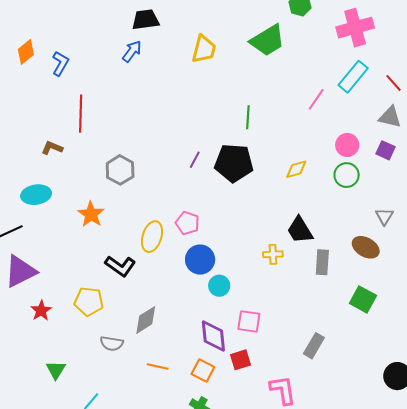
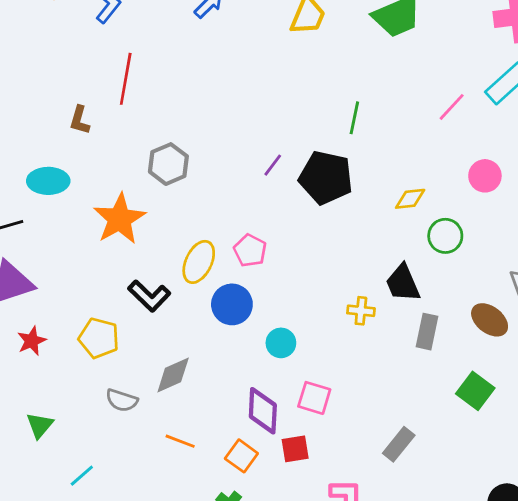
brown L-shape: (52, 148) -> (80, 120), turned -105
green circle: (347, 175) -> (445, 236), moved
orange star: (91, 214) -> (120, 219), size x1.4
blue circle: (200, 260) -> (232, 304), moved

